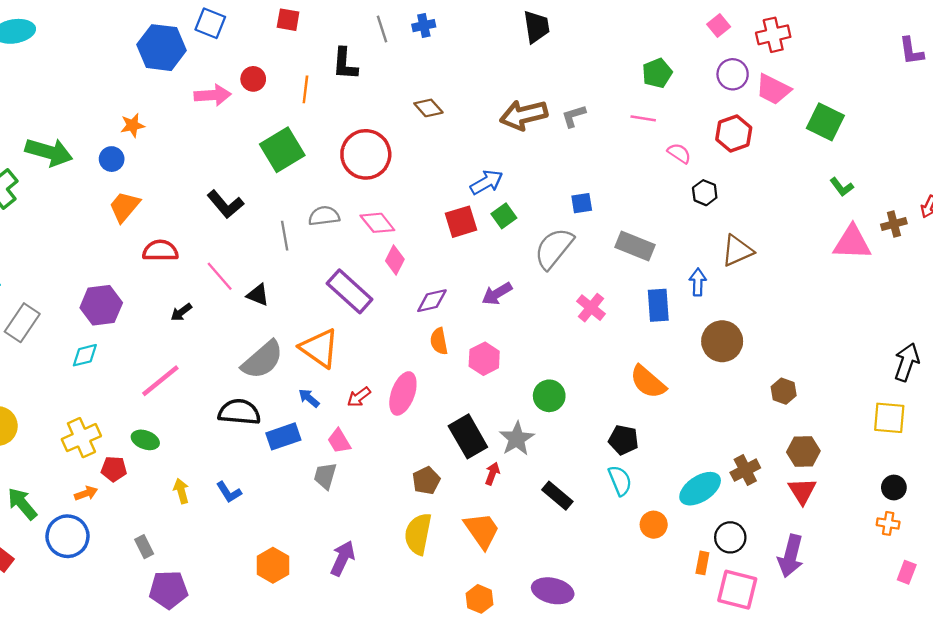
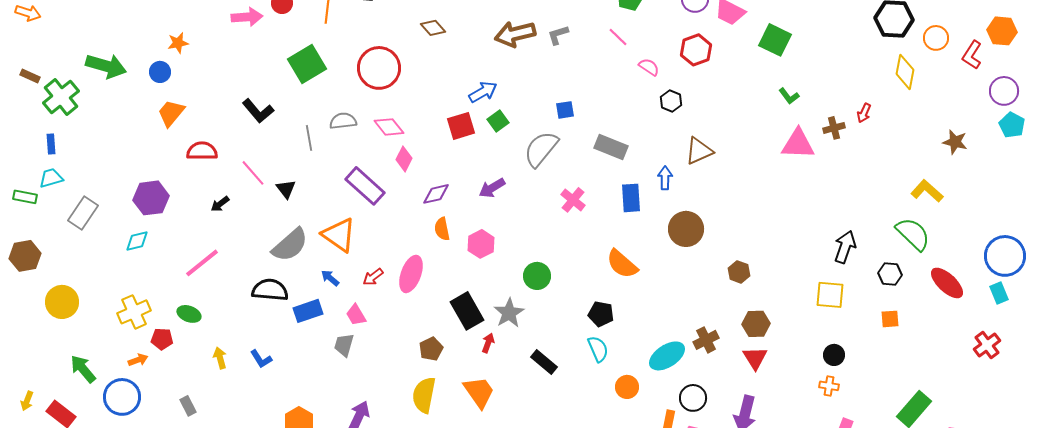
pink line: (643, 118) -> (618, 37), turned 35
black triangle: (258, 295) -> (286, 189), turned 30

